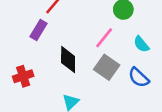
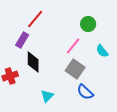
black diamond: (68, 60) -> (33, 62), moved
blue semicircle: (139, 78) -> (85, 92), moved

